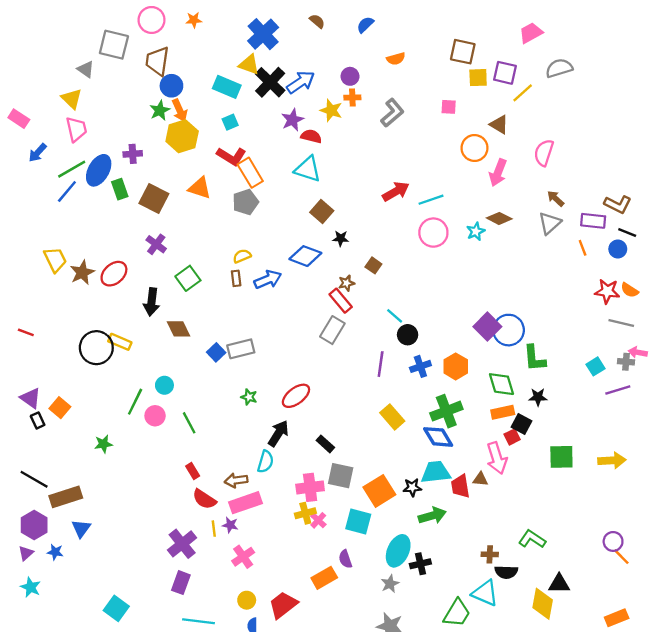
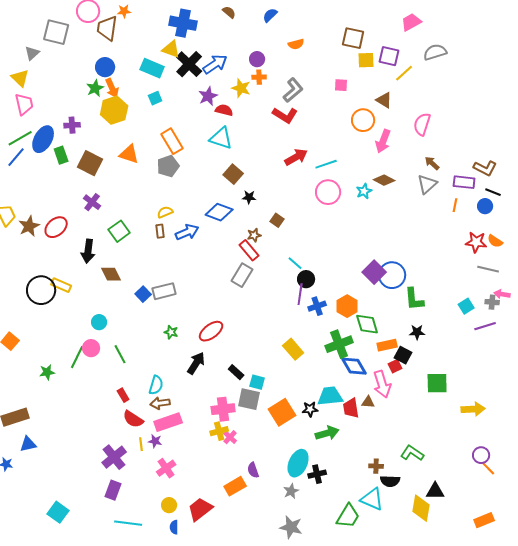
blue cross: (263, 34) -> (183, 23), turned -36
brown trapezoid: (157, 61) -> (107, 28), moved
gray triangle: (86, 69) -> (32, 53), turned 42
red L-shape: (231, 156) -> (285, 115), moved
orange line: (583, 248) -> (455, 205), turned 32
purple line: (381, 364) -> (300, 294), moved
green diamond: (502, 384) -> (367, 324), moved
green line: (135, 402) -> (77, 357), moved
blue diamond: (438, 437) -> (354, 366), moved
yellow arrow: (612, 460) -> (473, 409), moved
cyan semicircle: (265, 462) -> (156, 385), moved
cyan square: (358, 521) -> (257, 382), moved, size x0.7
blue triangle: (81, 529) -> (28, 444), turned 42

